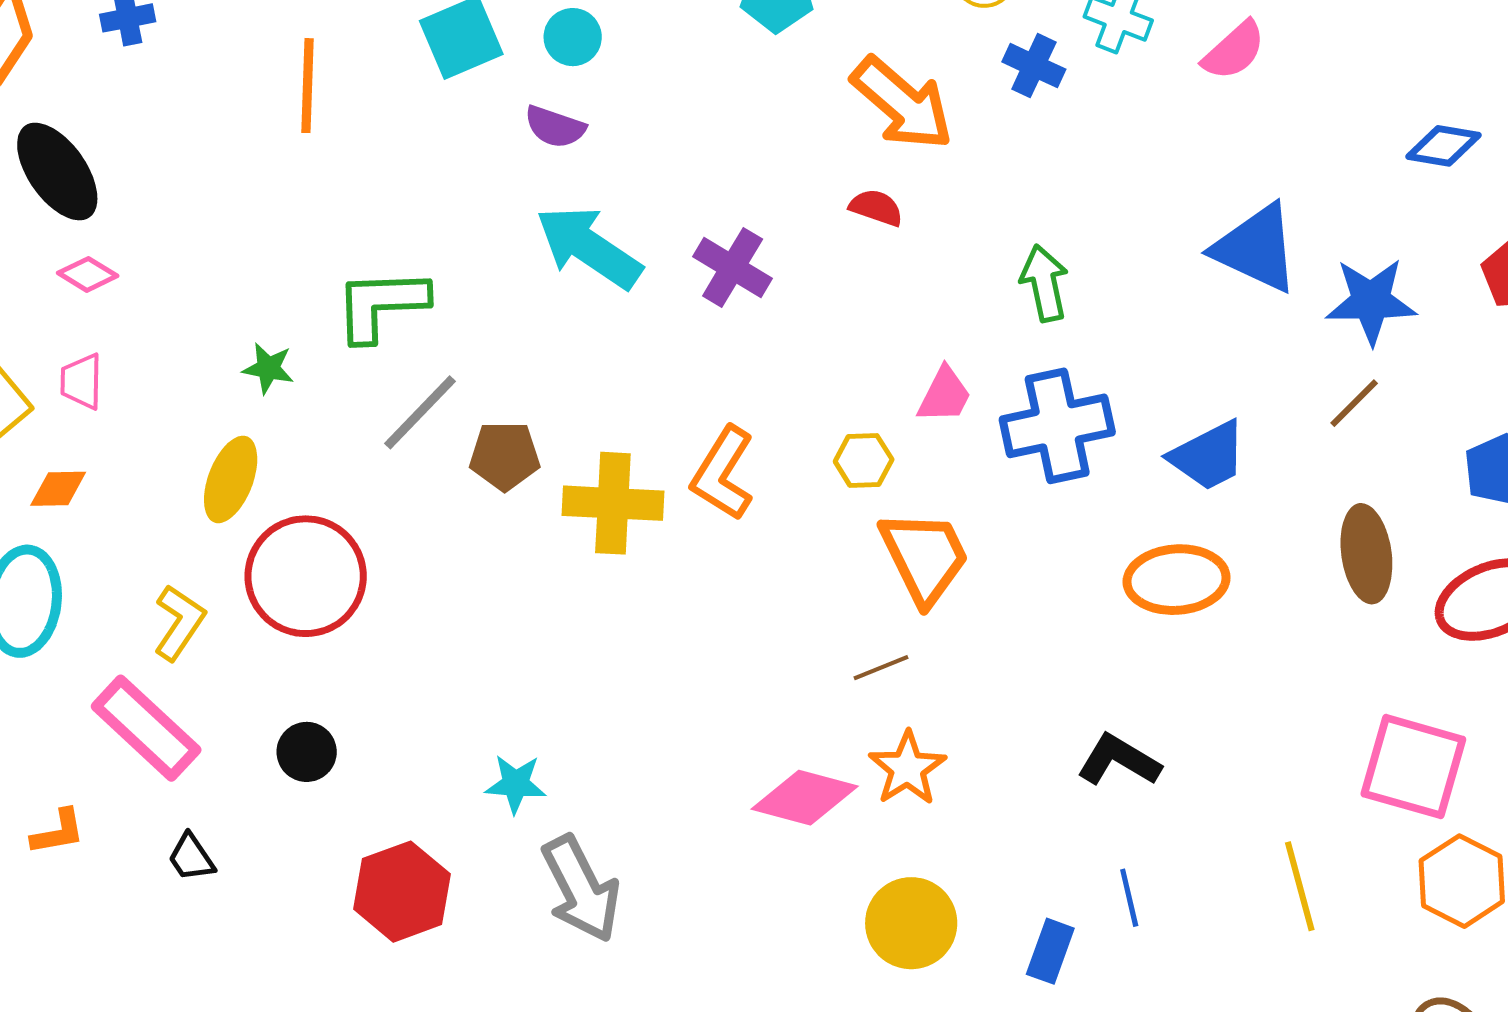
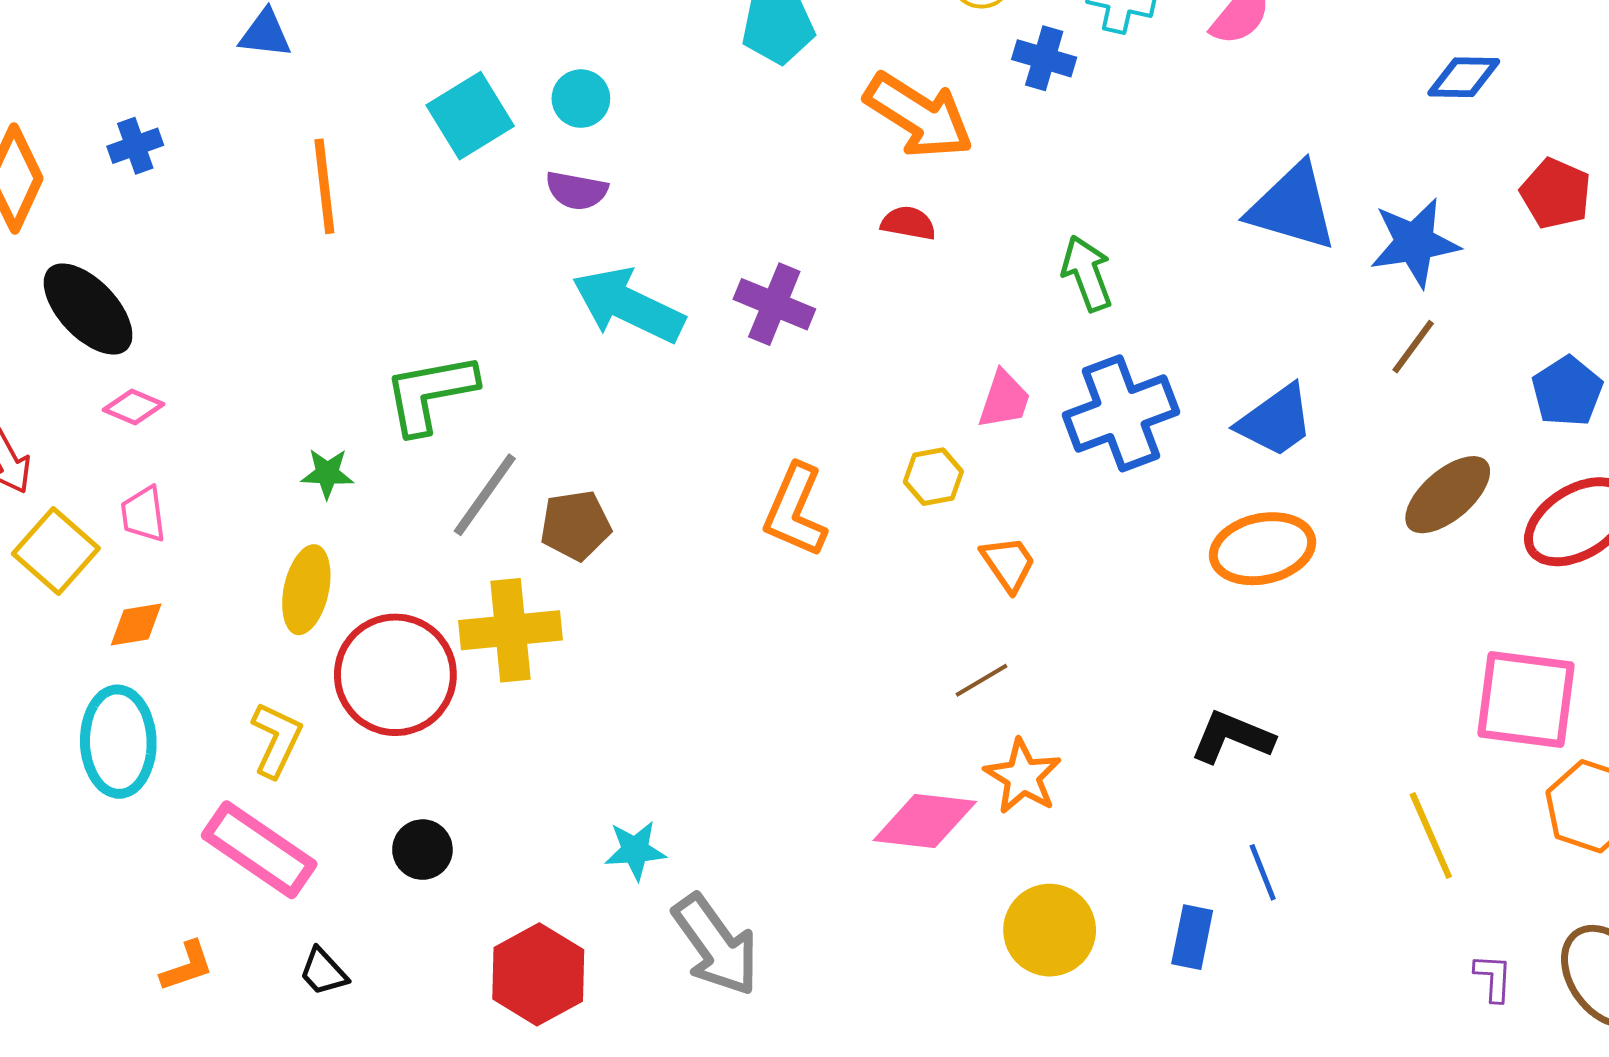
yellow cross: (613, 503) -> (511, 630), moved
brown ellipse: (1366, 554) -> (1448, 495), turned 66
orange trapezoid: (925, 557) -> (1008, 564), size x0.6

